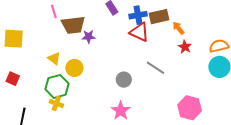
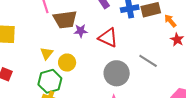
red triangle: (139, 32) -> (108, 38), moved
yellow triangle: (54, 59) -> (47, 53), turned 32
gray circle: (124, 80) -> (117, 73), size x1.6

